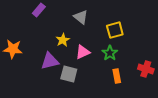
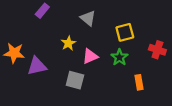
purple triangle: (50, 61) -> (37, 66), moved
red cross: (146, 69) -> (157, 50), moved
orange rectangle: (117, 76) -> (139, 82), moved

